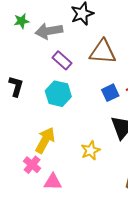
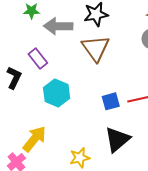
brown triangle: (103, 52) -> (96, 48), moved, turned 40
purple rectangle: (62, 60) -> (38, 59), moved

